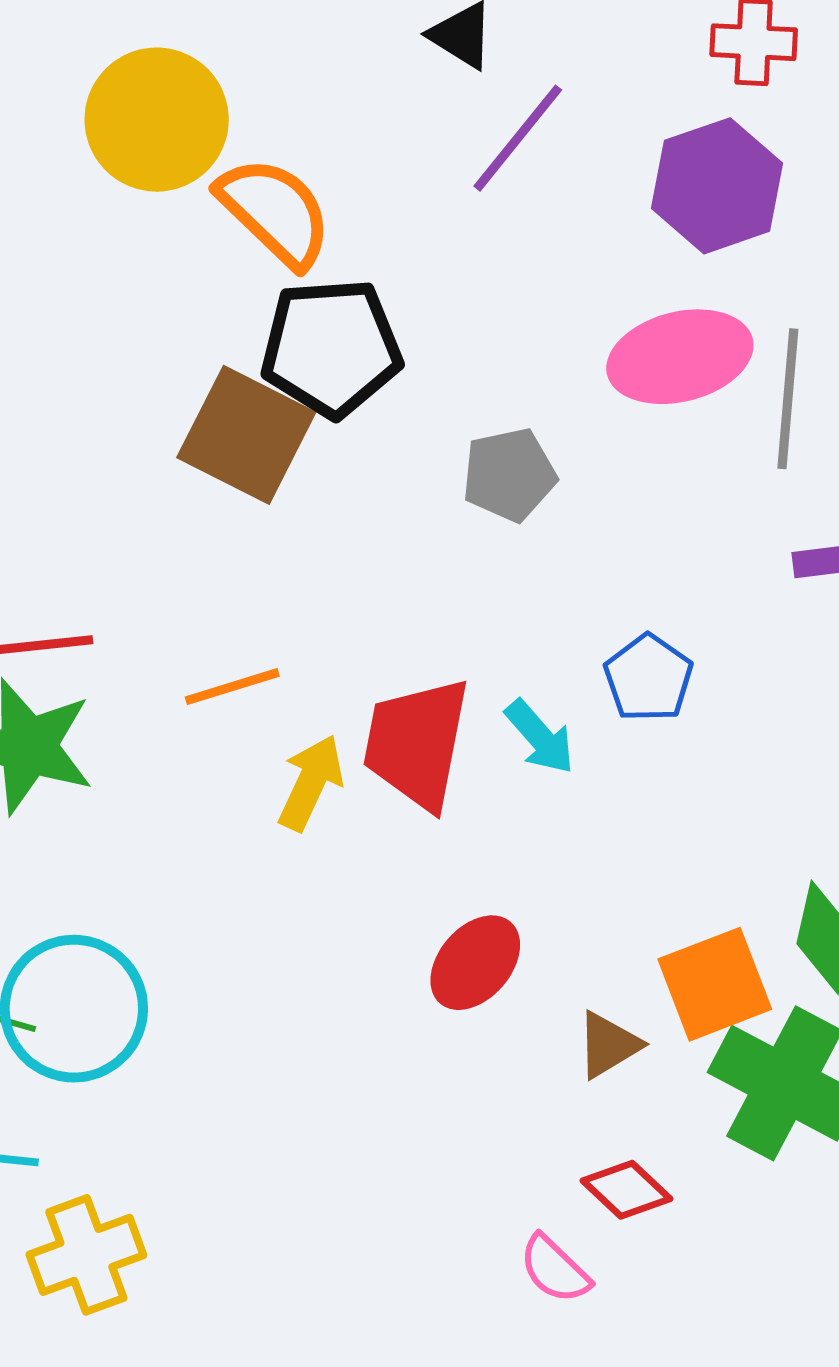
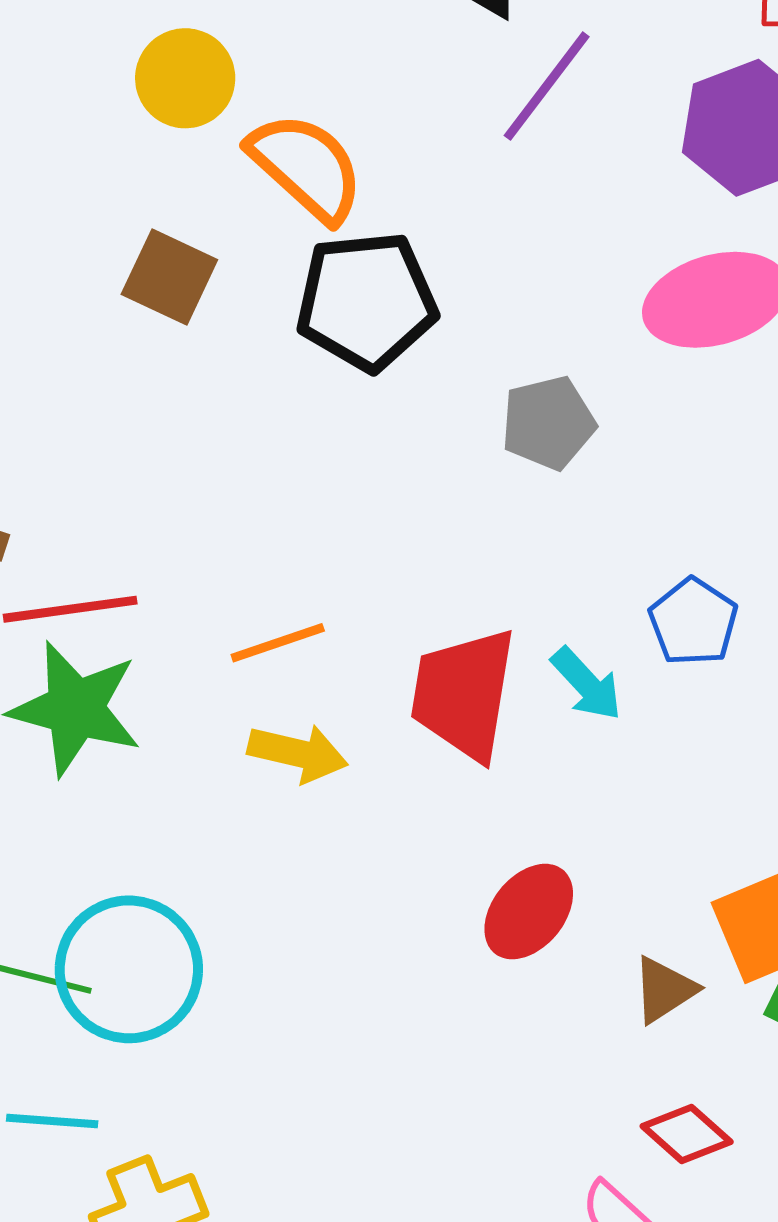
yellow circle: (157, 120) -> (185, 78), size x0.7
brown square: (246, 435) -> (169, 277), moved, size x0.7
yellow arrow: (311, 783) -> (298, 753), moved, turned 80

